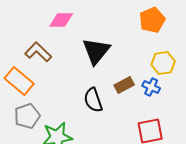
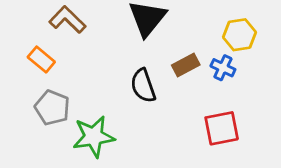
orange rectangle: (19, 81) -> (41, 59), size x0.7
gray pentagon: (27, 116) -> (52, 108), turned -30

